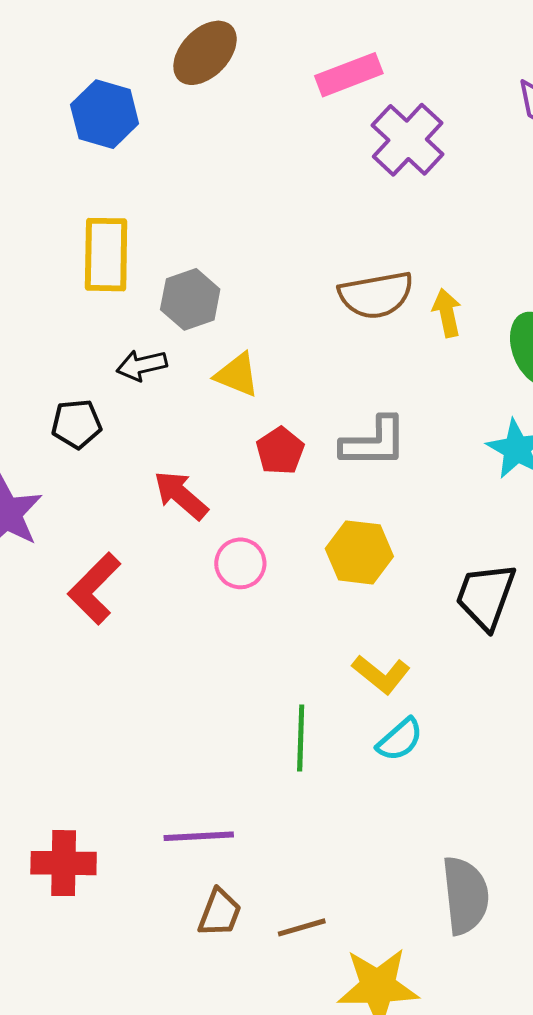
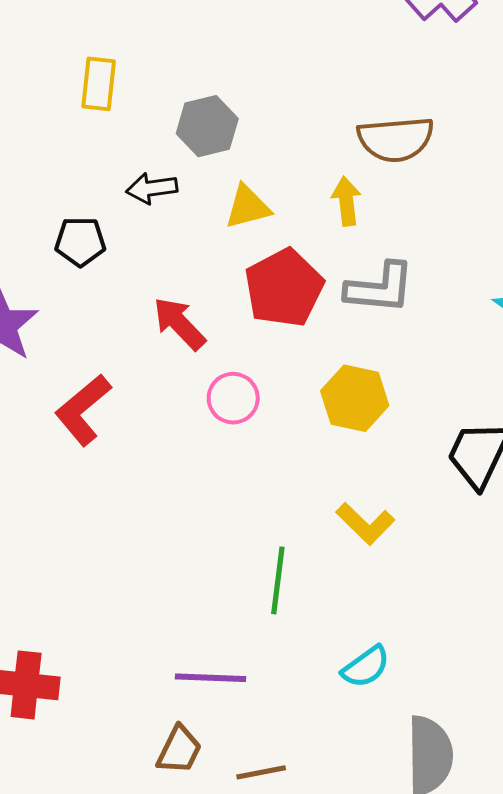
yellow rectangle: (106, 255) -> (99, 84), moved, size x0.7
yellow arrow: (447, 313) -> (346, 201), moved
yellow triangle: (237, 375) -> (248, 207), turned -42
red pentagon: (280, 451) -> (284, 288), size x1.6
cyan semicircle: (400, 740) -> (366, 667), moved
purple line: (199, 836) -> (211, 678), moved

